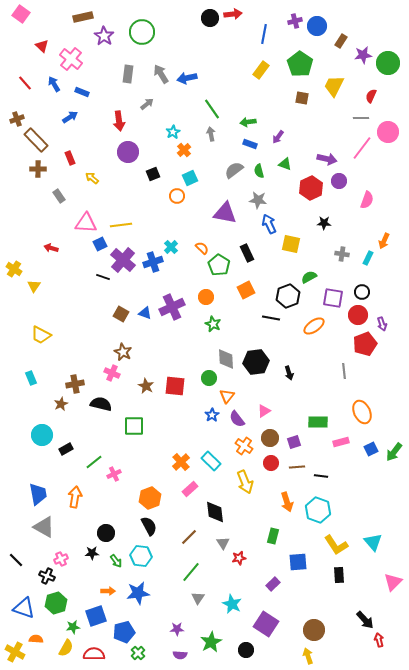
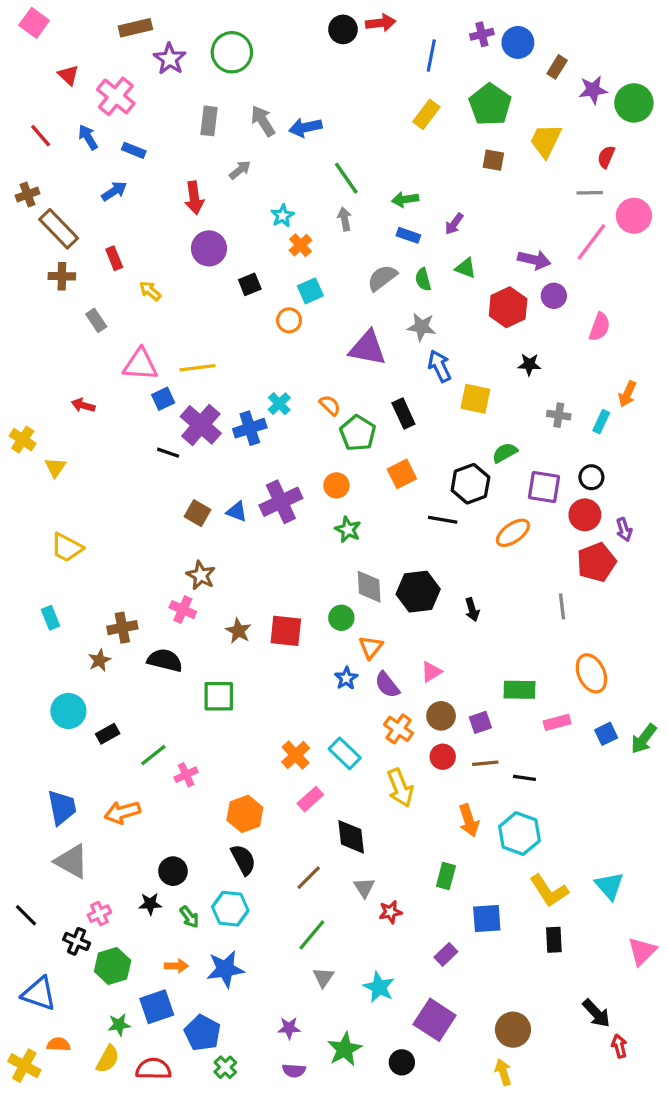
orange arrow: (75, 497) -> (122, 812), turned -115
green hexagon: (56, 603) -> (113, 966), moved
blue pentagon: (124, 632) -> (202, 1033), turned -30

